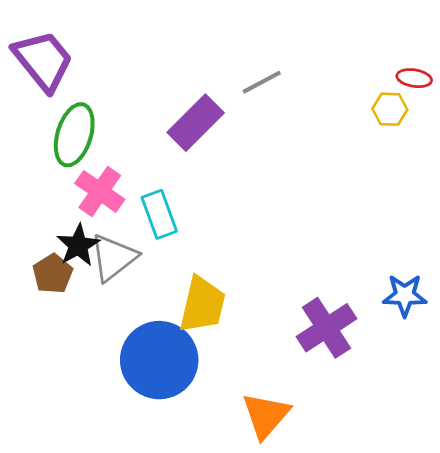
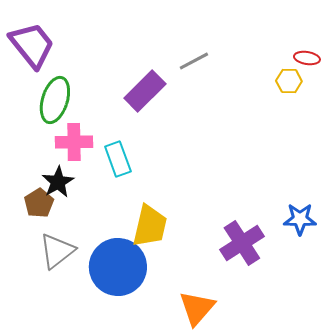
pink cross: (100, 191) -> (74, 142), turned -36
gray triangle: (113, 258) -> (57, 251), moved

